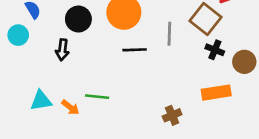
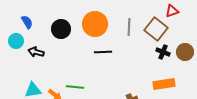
gray line: (169, 34) -> (129, 27), moved
black arrow: (62, 50) -> (36, 52), moved, turned 98
brown circle: (244, 62) -> (185, 52), moved

